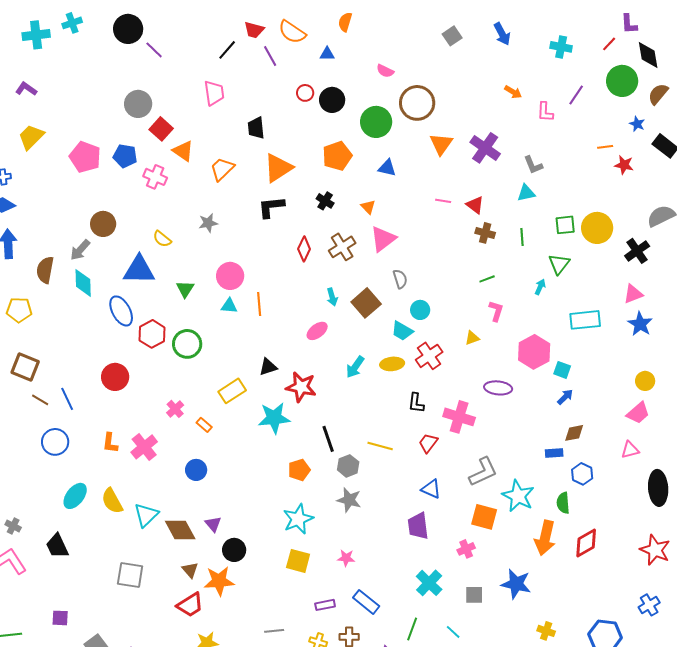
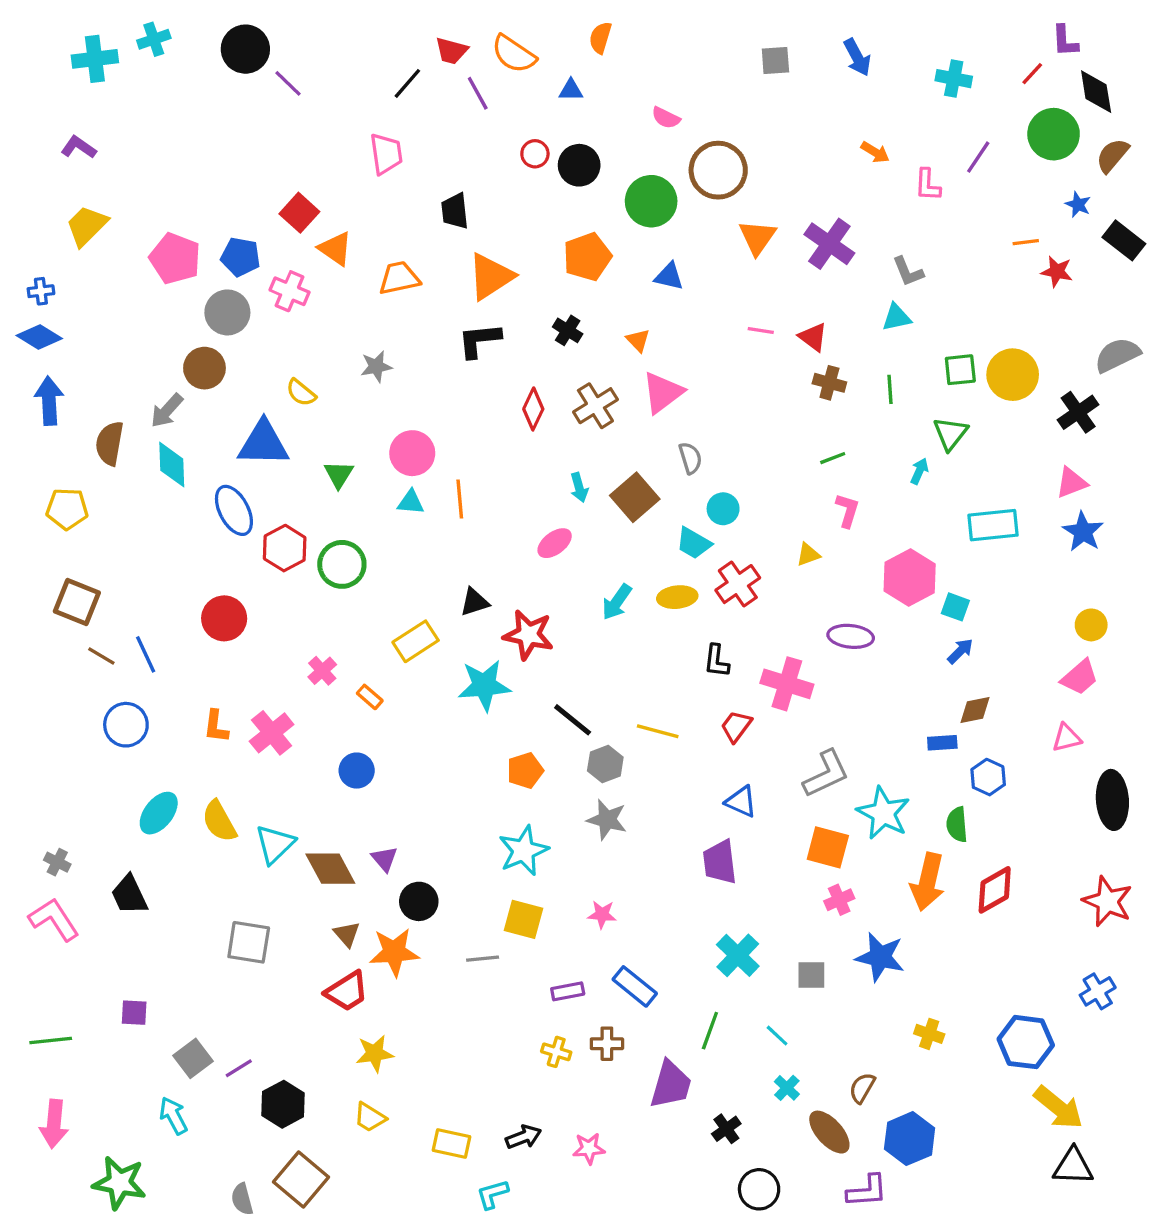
gray square: (452, 36) -> (775, 61), turned 30
gray circle: (138, 104) -> (227, 312), moved
orange trapezoid: (222, 169) -> (399, 278), turned 32
black line: (328, 439) -> (573, 720), turned -32
pink cross: (466, 549) -> (839, 900), moved
gray line: (274, 631) -> (483, 959), moved

